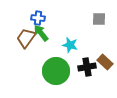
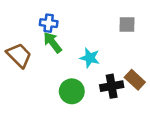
brown trapezoid: (26, 38) -> (19, 55), moved, turned 100
green circle: (56, 71) -> (72, 91), size x0.7

